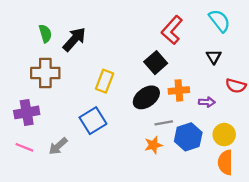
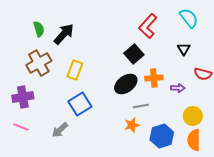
brown cross: (45, 73) -> (39, 63), turned -30
yellow rectangle: (105, 81) -> (75, 70), moved
blue hexagon: (188, 137) -> (162, 136), moved
gray arrow: (58, 146) -> (60, 130), moved

